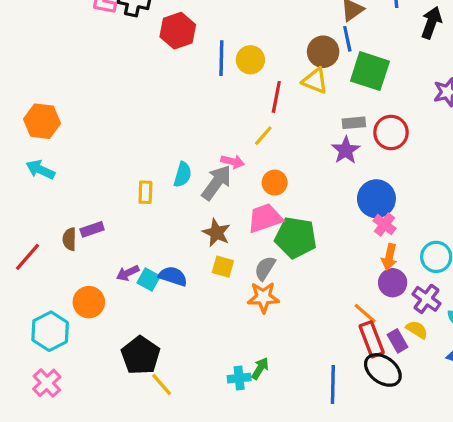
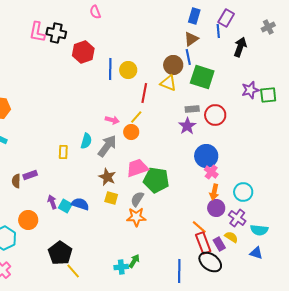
pink arrow: (233, 162) -> (112, 120), moved
orange circle: (275, 183) -> (131, 132), moved
purple arrow: (128, 273) -> (52, 202), turned 96

